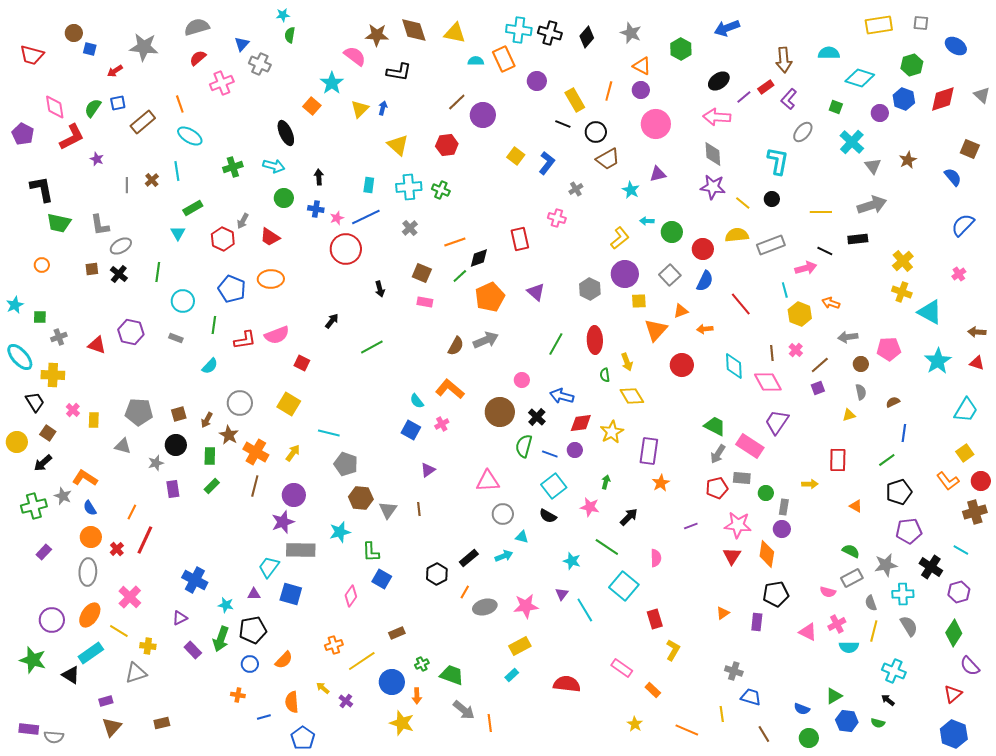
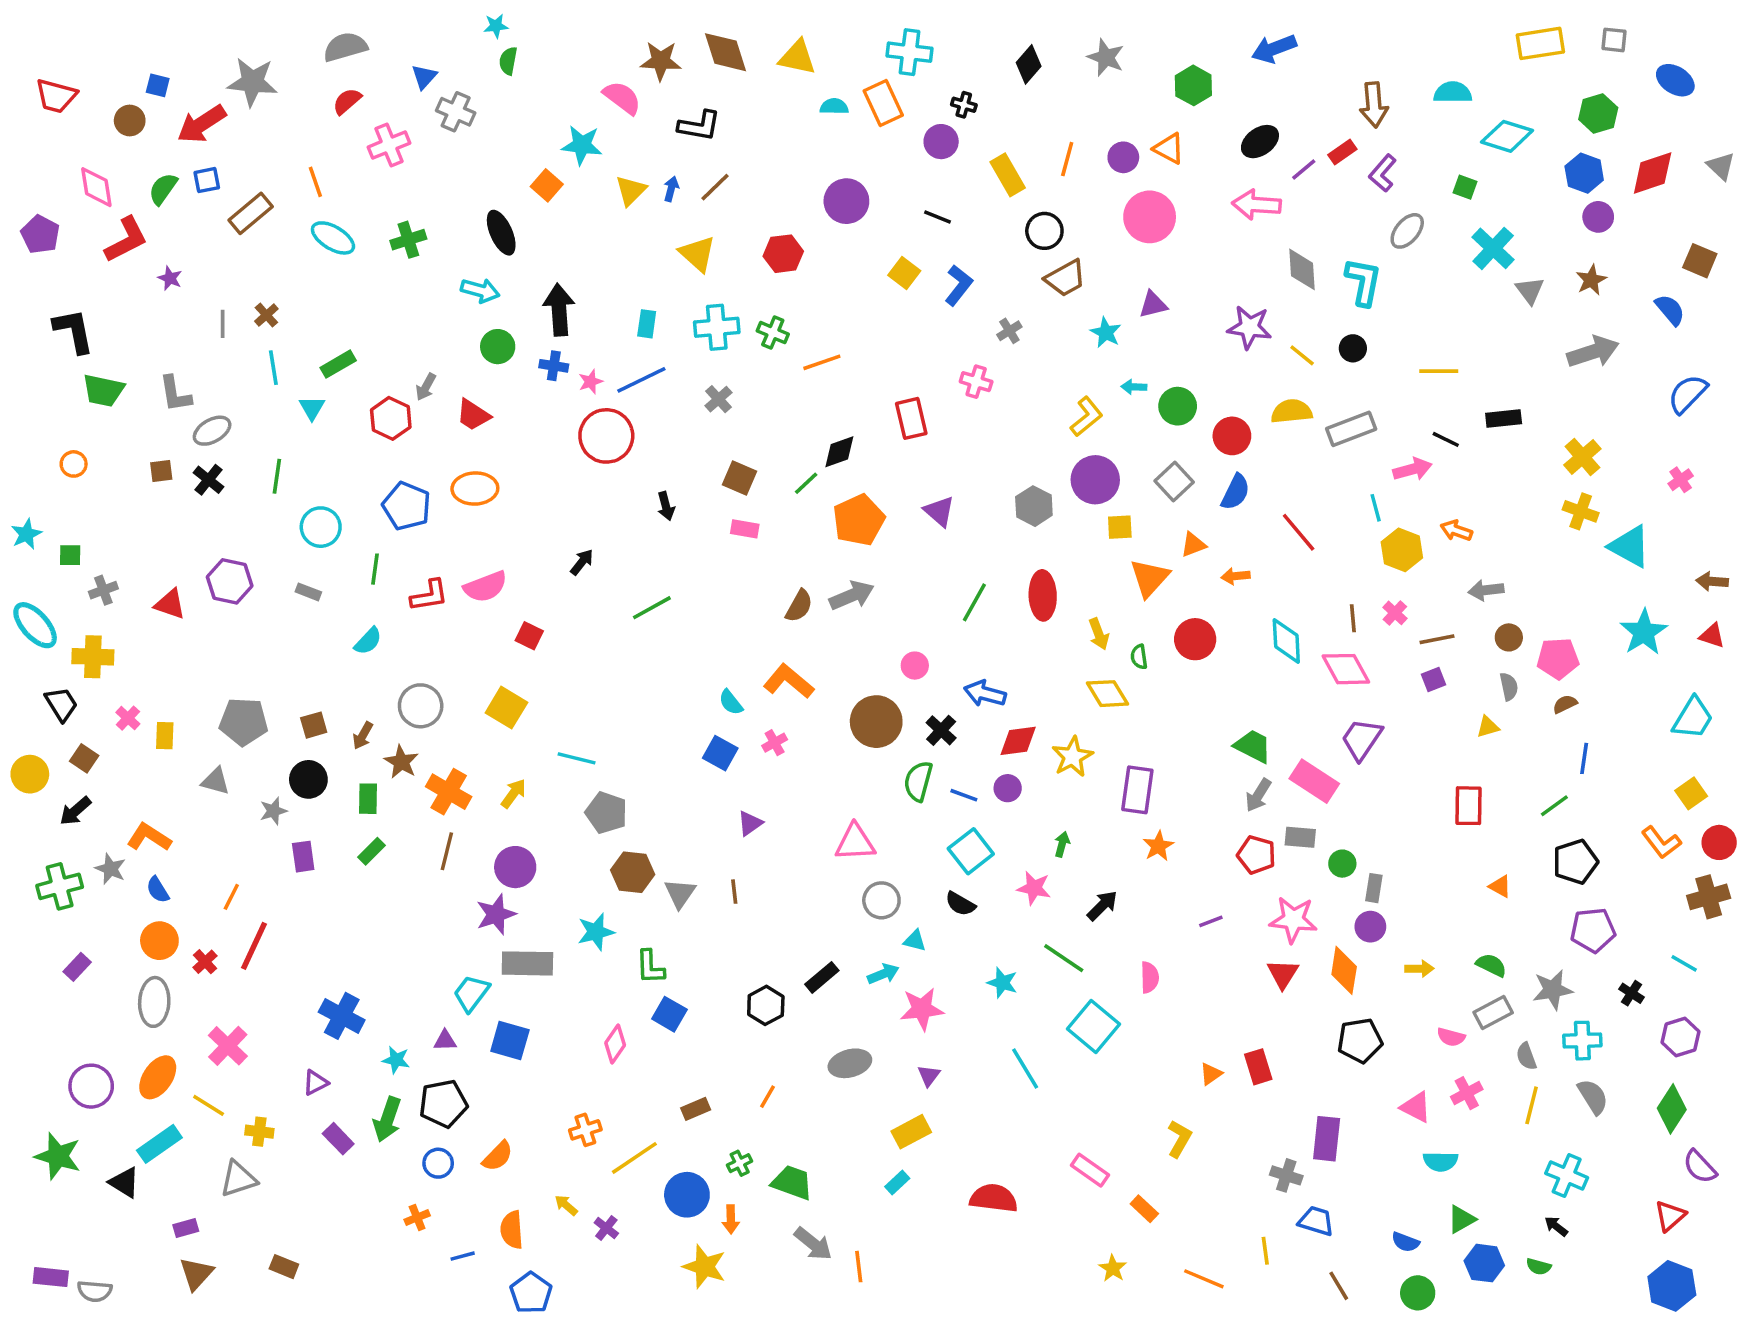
brown circle: (74, 33) -> (130, 121), moved
black cross: (550, 33) -> (964, 105), moved, size x0.6
orange triangle: (642, 66) -> (1169, 149), moved
red arrow: (115, 71) -> (202, 124), size x1.8
cyan star: (332, 83) -> (582, 145), turned -30
brown line: (457, 102) -> (715, 187), moved
purple circle: (880, 113) -> (1598, 217), moved
black line: (563, 124) -> (938, 217), moved
gray diamond: (713, 154) -> (1302, 269), moved
green cross: (233, 167) -> (408, 240), moved
cyan line: (177, 171) -> (273, 368), moved
black arrow: (319, 177) -> (559, 310), size x1.8
gray arrow: (872, 205) -> (1593, 352), moved
orange line: (455, 242) -> (822, 362), moved
pink pentagon: (889, 349) -> (1558, 658), moved
brown line: (820, 365) -> (1437, 639), turned 30
green semicircle: (605, 375) -> (1139, 657), moved
yellow arrow: (810, 484) -> (1419, 969), moved
red pentagon: (717, 488) -> (1256, 855), turned 30
black cross: (931, 567) -> (1631, 993), size x0.6
orange line: (465, 592) -> (768, 1097), moved
purple triangle: (562, 594) -> (929, 1076), moved
pink star: (526, 606) -> (922, 1009), moved
orange triangle: (723, 613) -> (1211, 1074), moved
red rectangle: (655, 619) -> (1258, 1067), moved
purple rectangle: (757, 622) -> (1327, 1139), moved, size x1.4
cyan semicircle: (849, 647) -> (1440, 1161), moved
orange cross: (238, 695) -> (417, 1218), turned -32
brown rectangle: (162, 723) -> (284, 1267), turned 35

